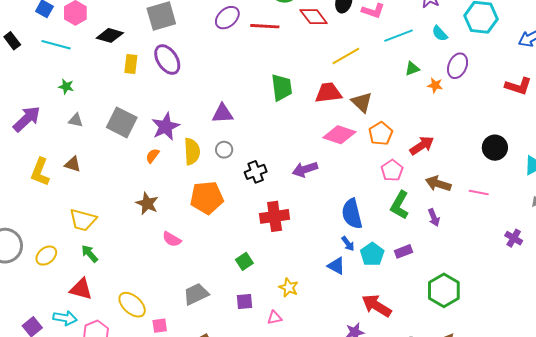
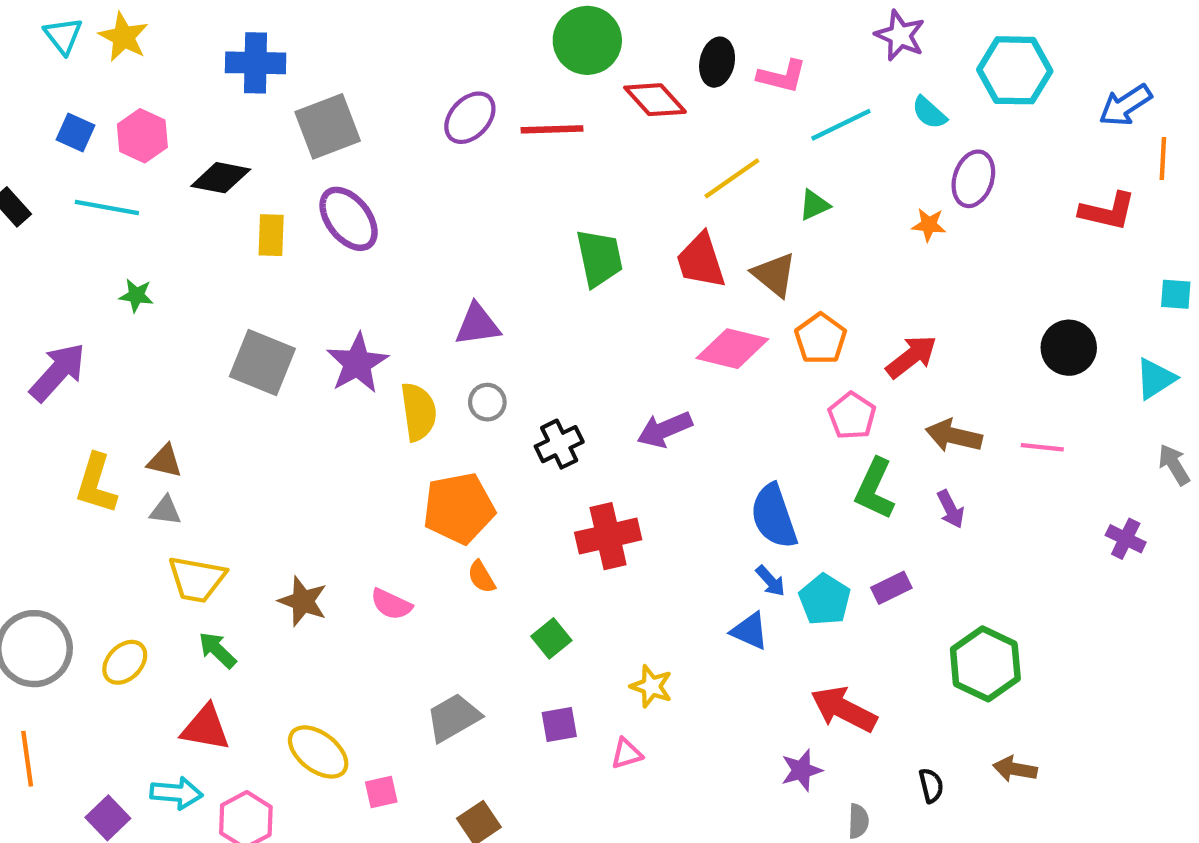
green triangle: (412, 69) -> (814, 205), moved
red trapezoid: (328, 93) -> (701, 261), turned -96
gray triangle: (76, 120) -> (166, 511), moved
orange semicircle: (153, 156) -> (481, 577), moved, turned -63
brown star: (147, 203) -> (303, 601), moved

